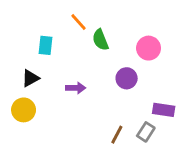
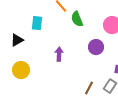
black triangle: (30, 78) -> (17, 40), moved
purple arrow: (76, 88) -> (59, 54), turned -88

